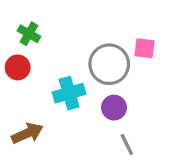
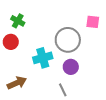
pink square: (145, 48) -> (93, 22), moved
gray line: (127, 145) -> (63, 90), moved

